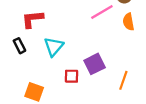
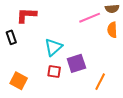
cyan triangle: (54, 47) -> (53, 47), moved

